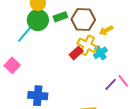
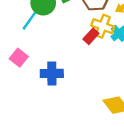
blue cross: (38, 96) -> (52, 73), moved

